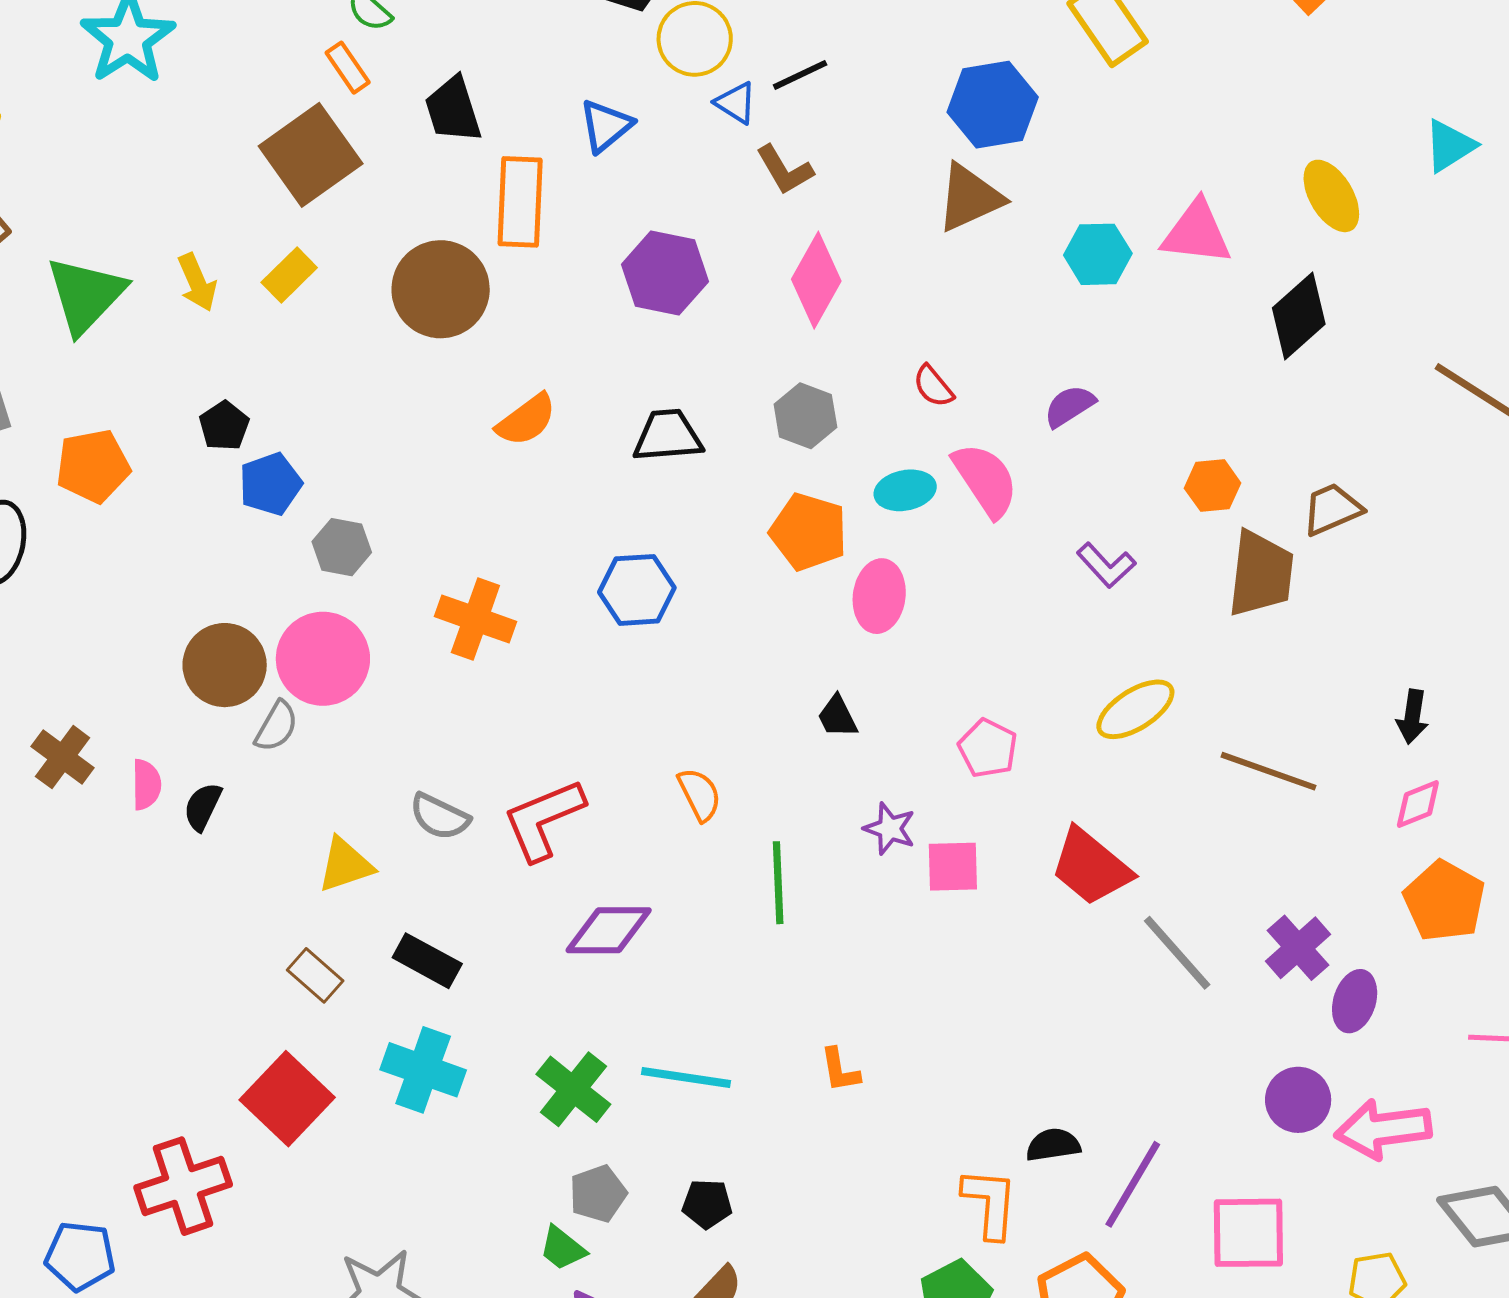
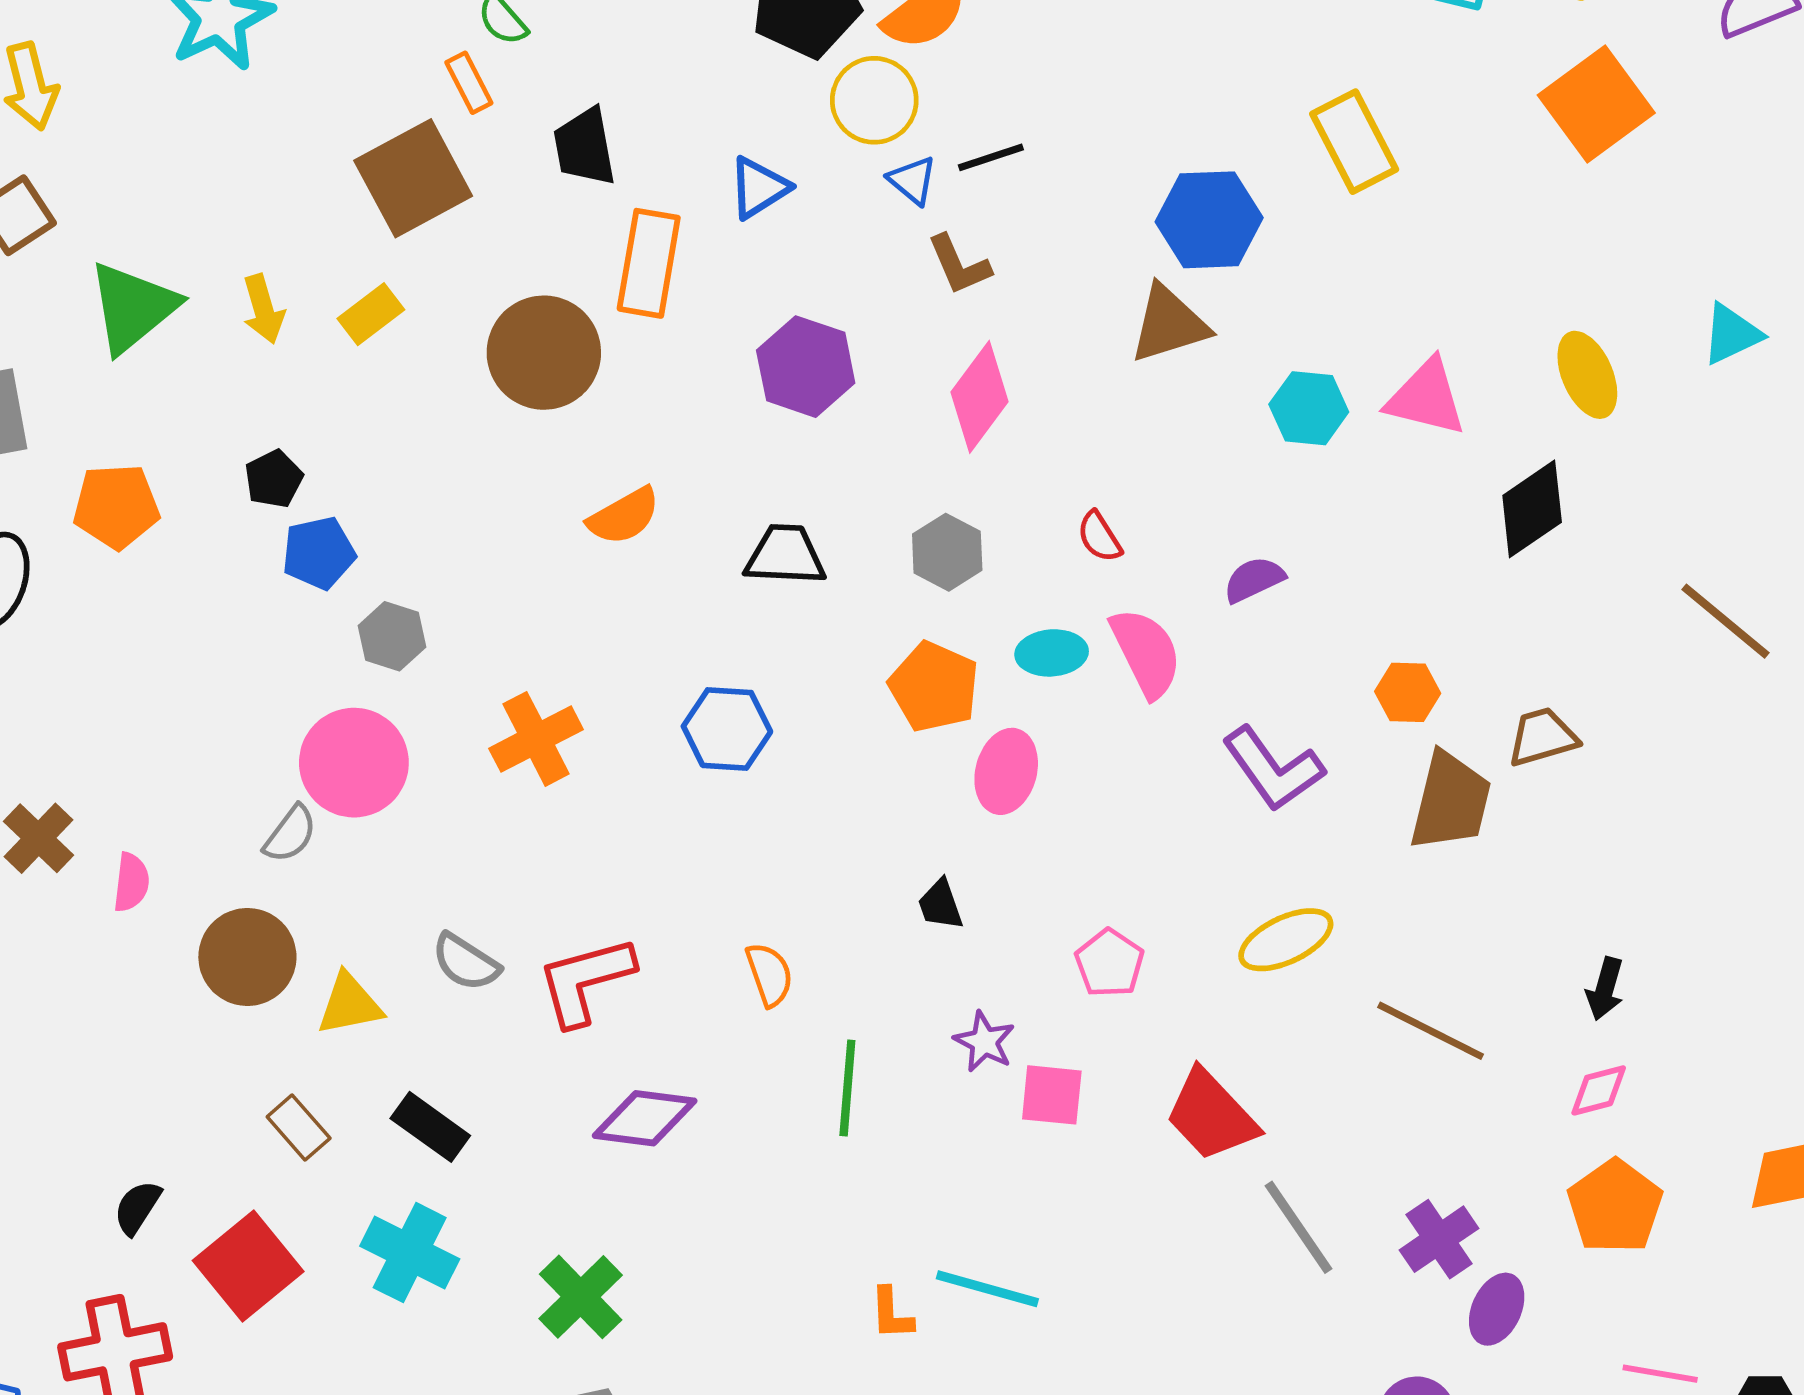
purple L-shape: (1106, 565) -> (1273, 769), size x1.5
orange cross: (475, 619) -> (536, 739), turned 36
brown circle: (225, 665) -> (247, 957), moved
black semicircle: (203, 807) -> (137, 1207), moved
cyan line: (686, 1078) -> (987, 1289), moved

